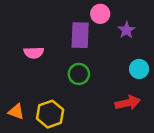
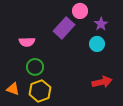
purple rectangle: (80, 35) -> (64, 28), turned 40
cyan circle: (139, 69) -> (97, 44), moved
green circle: (79, 74) -> (35, 67), moved

